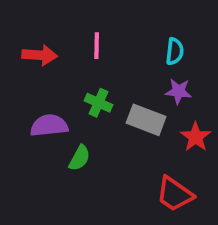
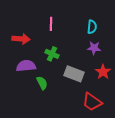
red arrow: (40, 55) -> (21, 39), moved
gray rectangle: (146, 120) -> (74, 74), moved
green semicircle: (80, 158) -> (42, 83), turned -56

